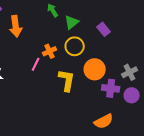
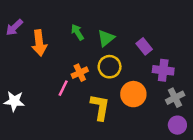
green arrow: (53, 10) -> (77, 32), moved
purple cross: (111, 88) -> (163, 70), moved

